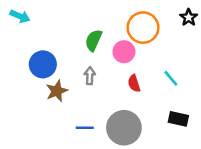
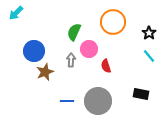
cyan arrow: (20, 16) -> (16, 13), turned 112
black star: (189, 17) -> (149, 33), moved
pink circle: (124, 52) -> (89, 49), moved
cyan line: (171, 78) -> (149, 56), moved

